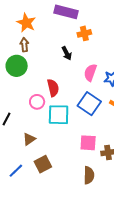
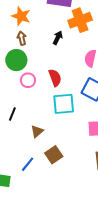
orange cross: (84, 33) -> (80, 20), size x1.6
black arrow: (67, 53) -> (58, 38), moved, turned -120
pink circle: (37, 102) -> (28, 80), moved

